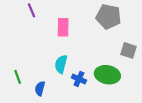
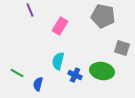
pink rectangle: (63, 27) -> (60, 26), turned 30
green line: (18, 77) -> (17, 73), turned -40

